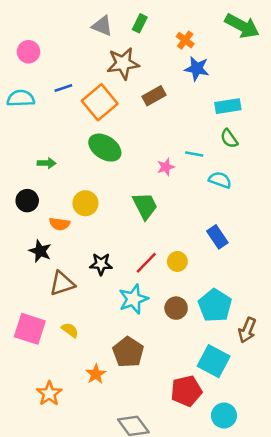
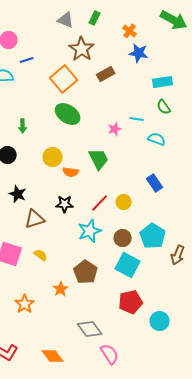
brown star: (123, 63) -> (82, 49), turned -30
blue line: (63, 88) -> (27, 60), moved
green arrow: (47, 163) -> (23, 126), turned 88
orange semicircle: (60, 224) -> (71, 172), moved
cyan square: (214, 361) -> (128, 265), moved

